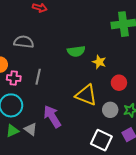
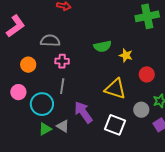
gray line: (38, 77) -> (62, 86), moved
pink cross: (14, 78) -> (62, 61), moved
gray circle: (110, 110) -> (141, 110), moved
white square: (101, 140) -> (115, 125), moved

